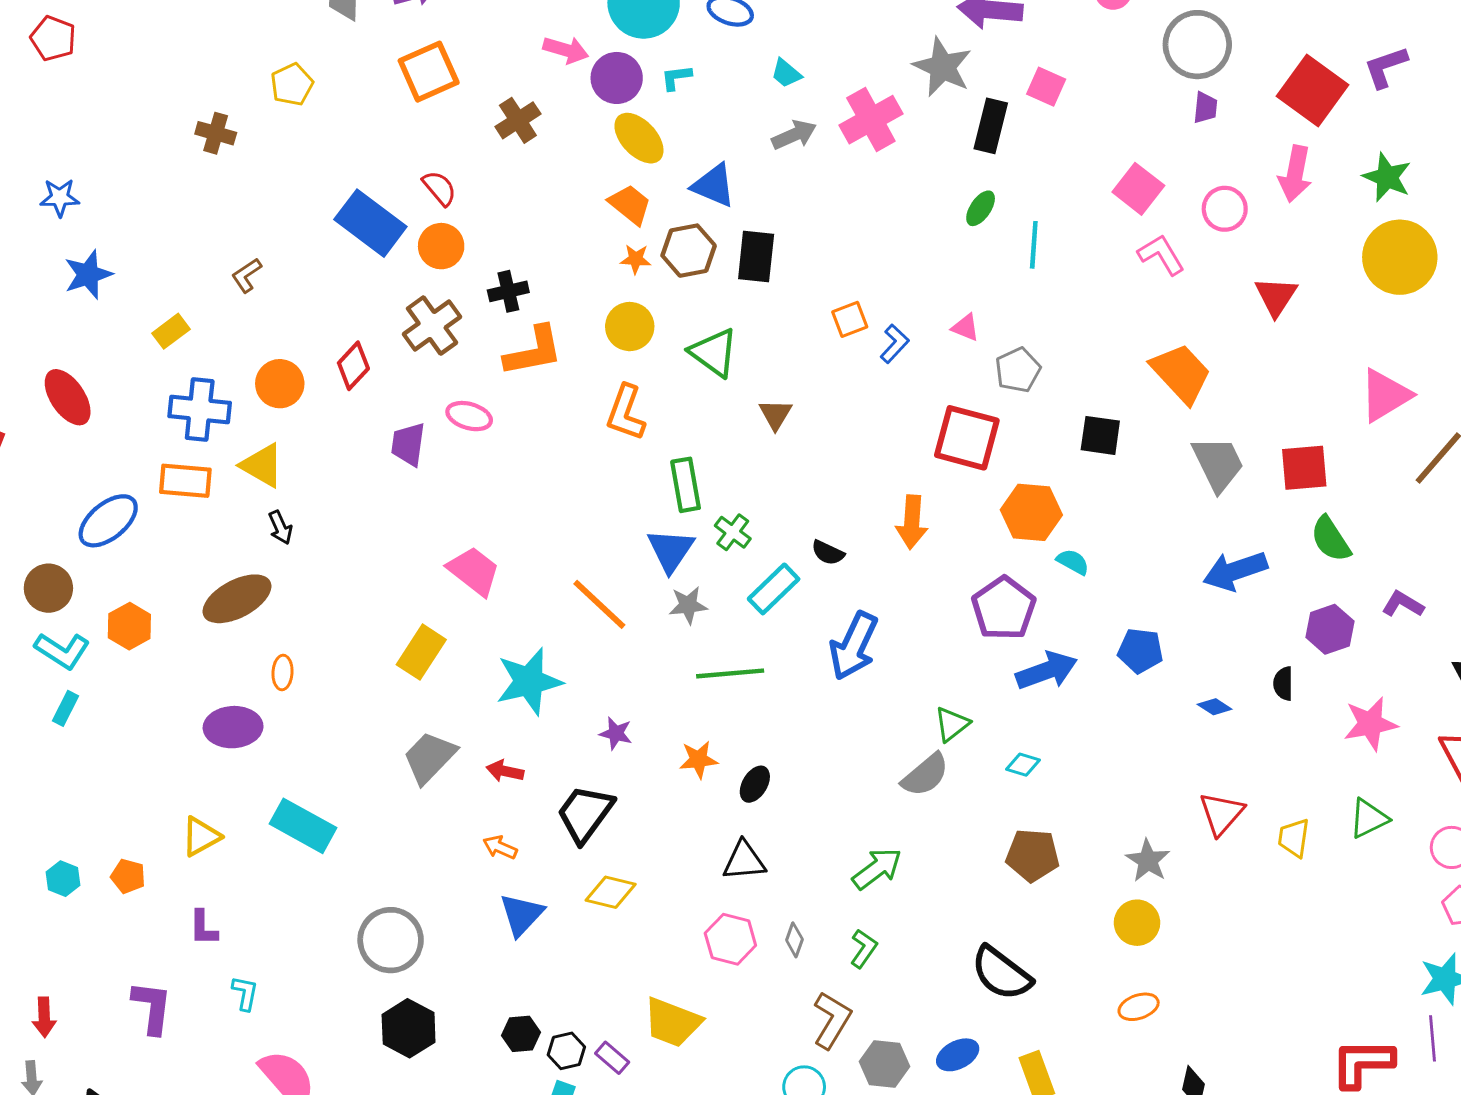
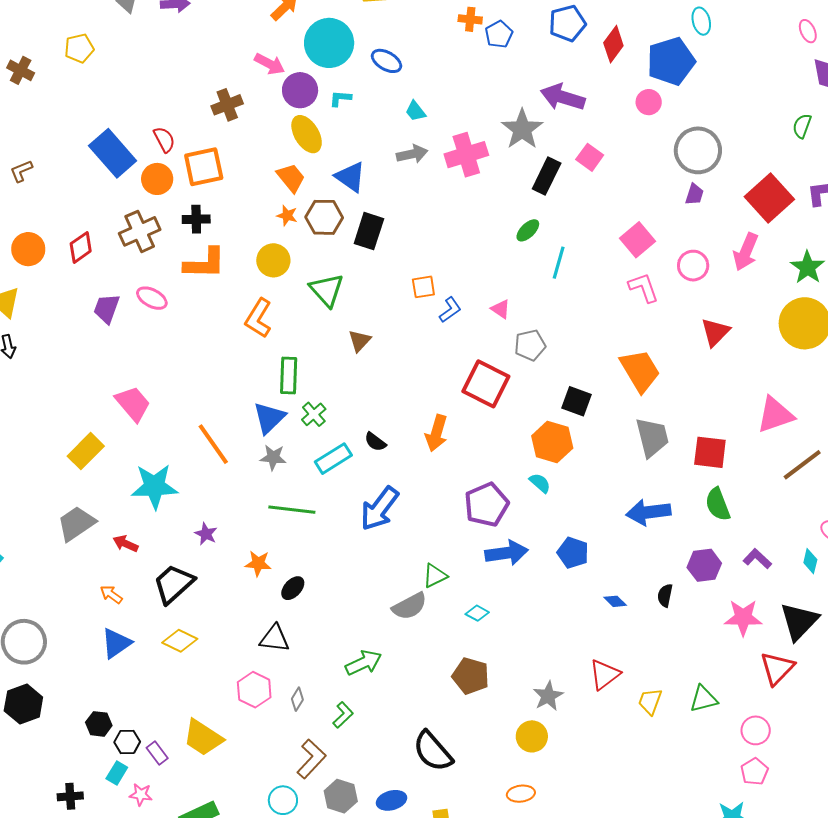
orange square: (429, 72) -> (204, 167), moved
orange hexagon: (1031, 512) -> (552, 442), moved
pink star: (1370, 724) -> (743, 618), moved

